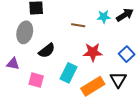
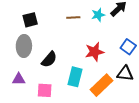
brown line: (78, 25) -> (73, 17), moved
black triangle: (118, 80) -> (125, 74), turned -42

